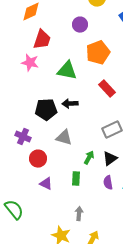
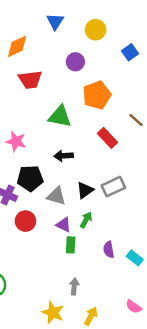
red trapezoid: (42, 40) -> (30, 80), turned 65
pink star: (30, 63) -> (16, 141), moved
black pentagon: (46, 110) -> (30, 178), moved
black triangle: (110, 159) -> (85, 190), moved
purple triangle: (46, 184) -> (63, 225), moved

